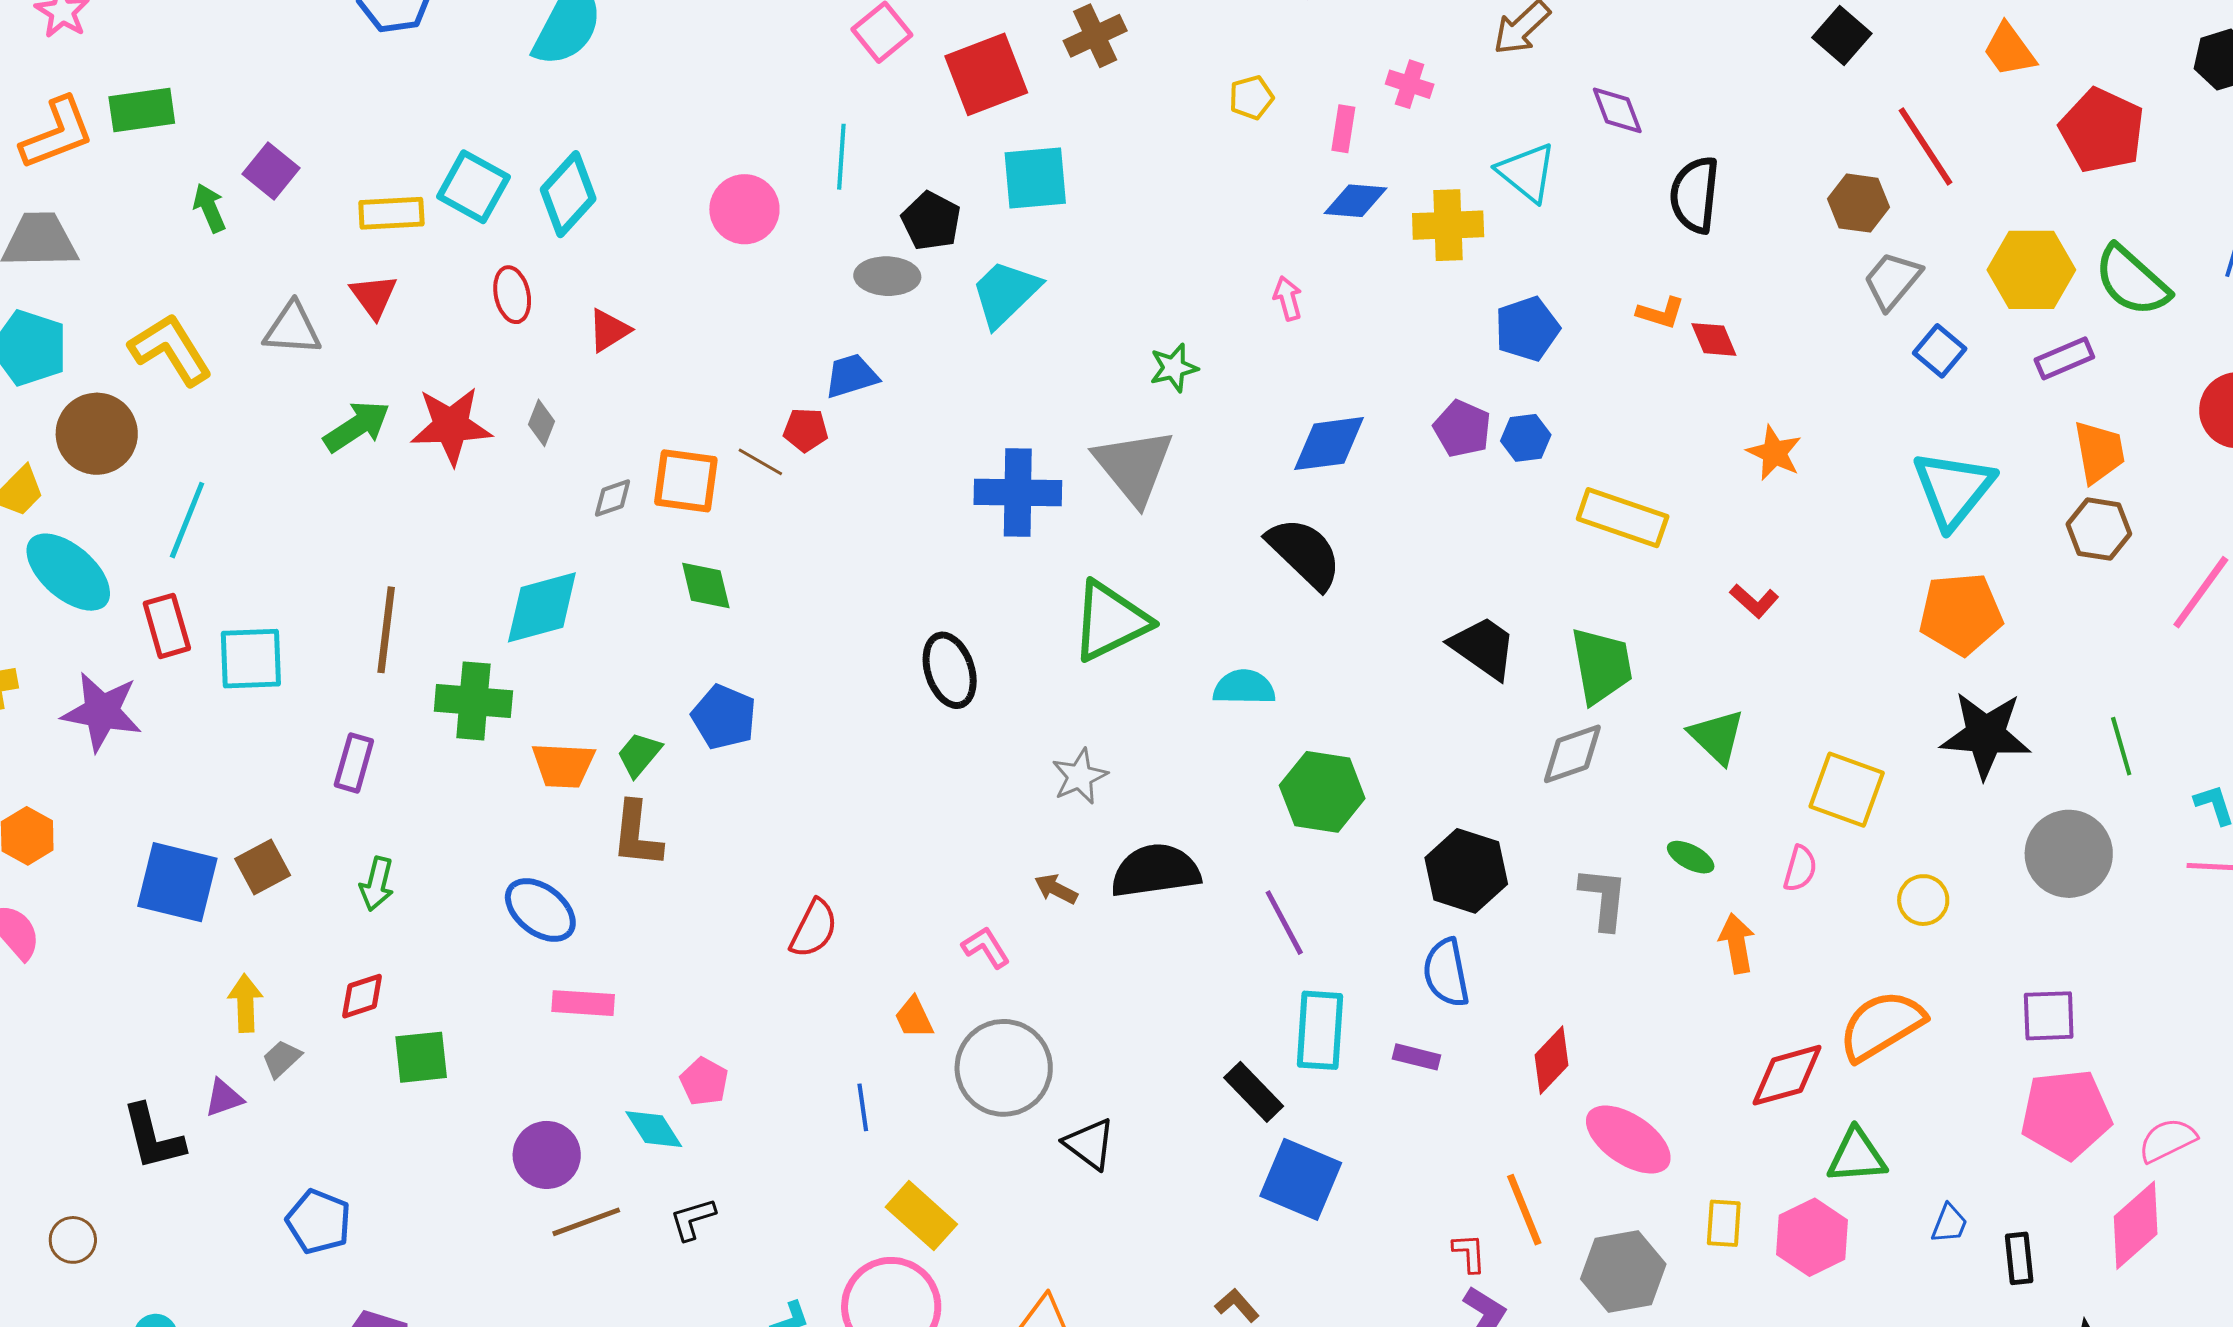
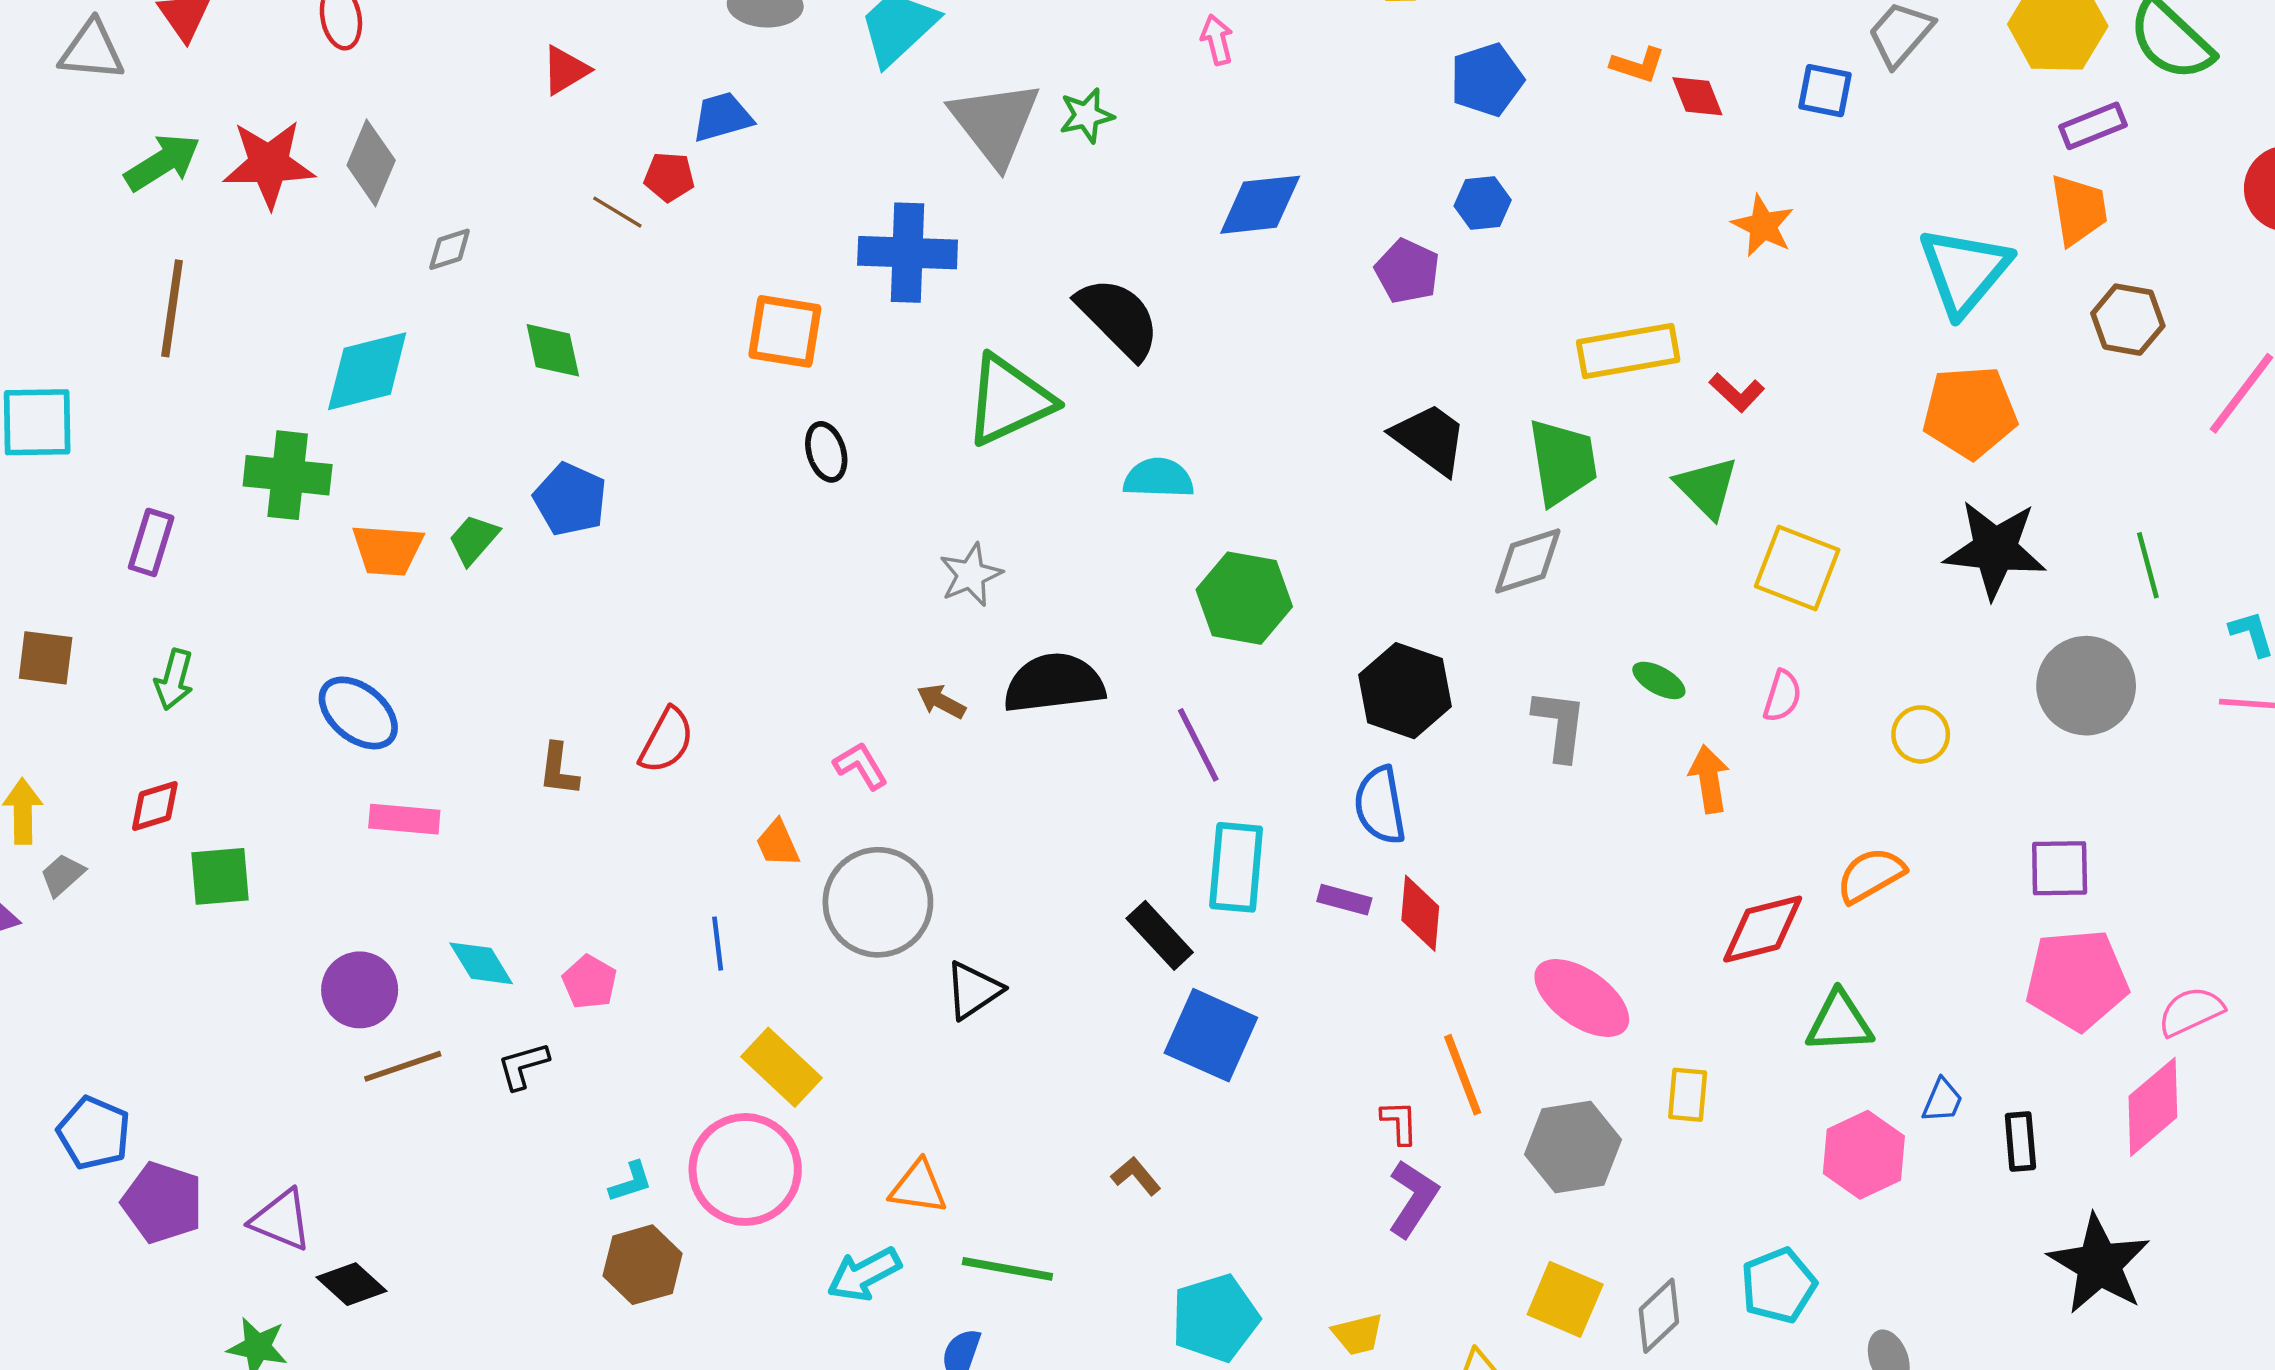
red triangle: (609, 330) -> (565, 70), moved
blue square: (1940, 351) -> (1825, 91), moved, turned -30
gray diamond: (541, 423) -> (371, 163), size x1.6
purple pentagon: (1462, 429) -> (1407, 271), moved
orange trapezoid: (2099, 452) -> (2079, 210), moved
gray triangle: (1134, 466) -> (995, 123), moved
orange square: (686, 481) -> (785, 331), moved
yellow rectangle: (1623, 518) -> (1628, 351), moved, turned -30
black semicircle: (1304, 553) -> (1118, 318), moved
brown line: (386, 630) -> (172, 308), moved
black ellipse: (950, 670) -> (826, 452), size x0.7
green triangle: (1717, 737) -> (1707, 487), moved
yellow square: (1847, 790) -> (1797, 568), moved
brown L-shape: (637, 834) -> (559, 769), moved, size x0.7
brown square: (263, 867) -> (46, 658), turned 34
orange semicircle: (1882, 1025) -> (1871, 875), size x0.7
red diamond: (1551, 1060) -> (1420, 913), moved, turned -40
pink pentagon: (704, 1082) -> (589, 982), moved
black triangle: (1090, 1144) -> (973, 990), turned 48
blue pentagon: (319, 1222) -> (94, 1133), moved
pink hexagon: (1812, 1237) -> (1864, 1155), moved

